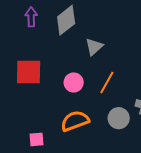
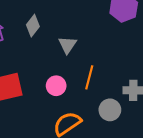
gray diamond: (66, 20) -> (33, 26), size x0.7

